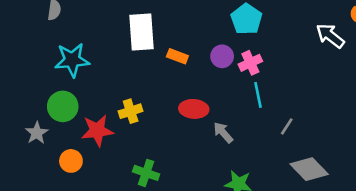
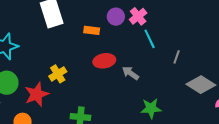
orange rectangle: (177, 56) -> (92, 30), moved

